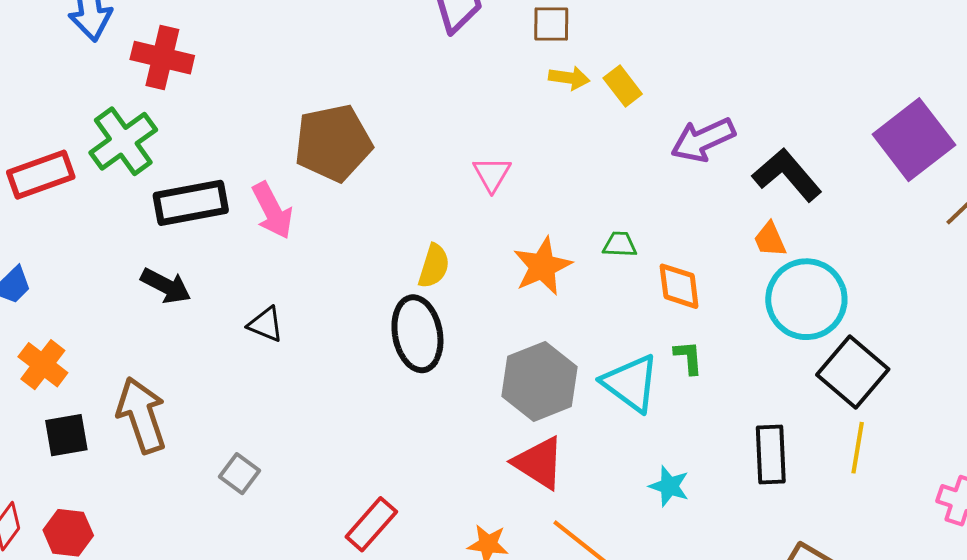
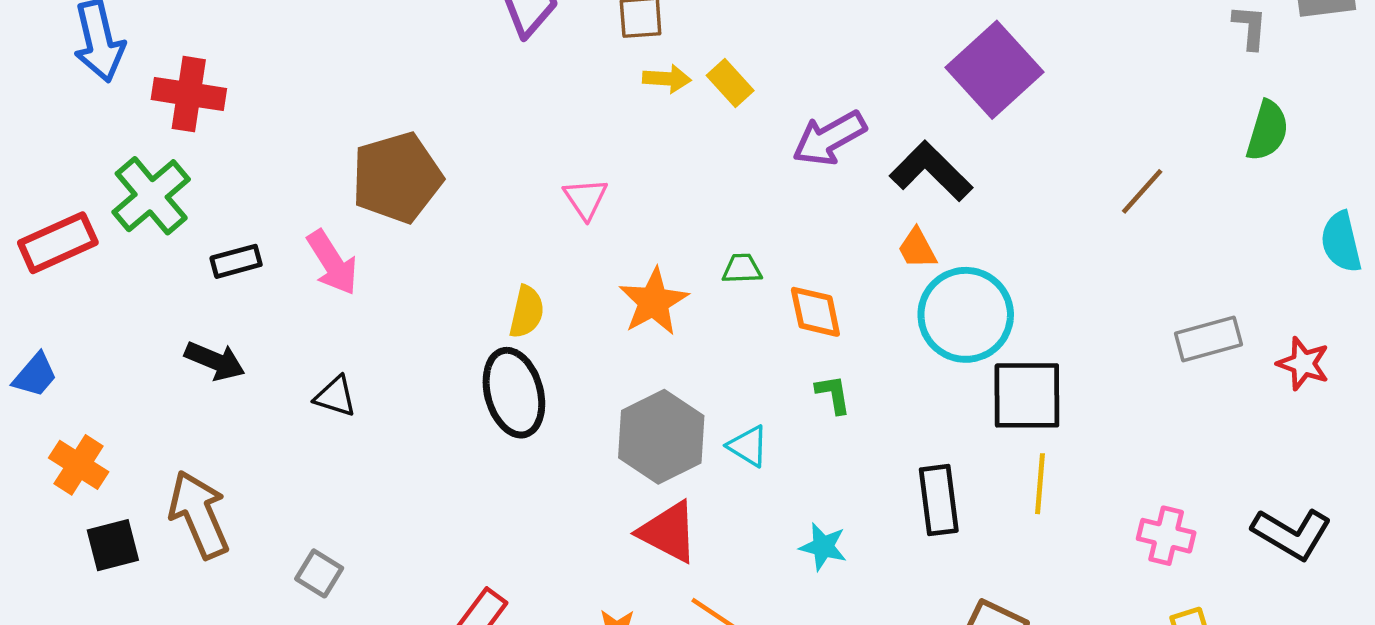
purple square: (914, 140) -> (995, 70), moved
black rectangle: (191, 203) -> (236, 261), size x0.6
black square: (853, 372) -> (1027, 395), turned -36
cyan triangle: (631, 383) -> (748, 446), moved, size x0.6

